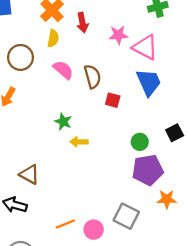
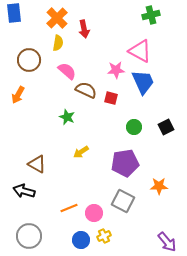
pink star: (118, 35) -> (116, 70), moved
brown semicircle: (92, 77) -> (86, 90), moved, turned -50
yellow arrow: (79, 142) -> (81, 152), moved, turned -35
green circle: (140, 142) -> (134, 127), moved
purple pentagon: (148, 170) -> (125, 163), moved

